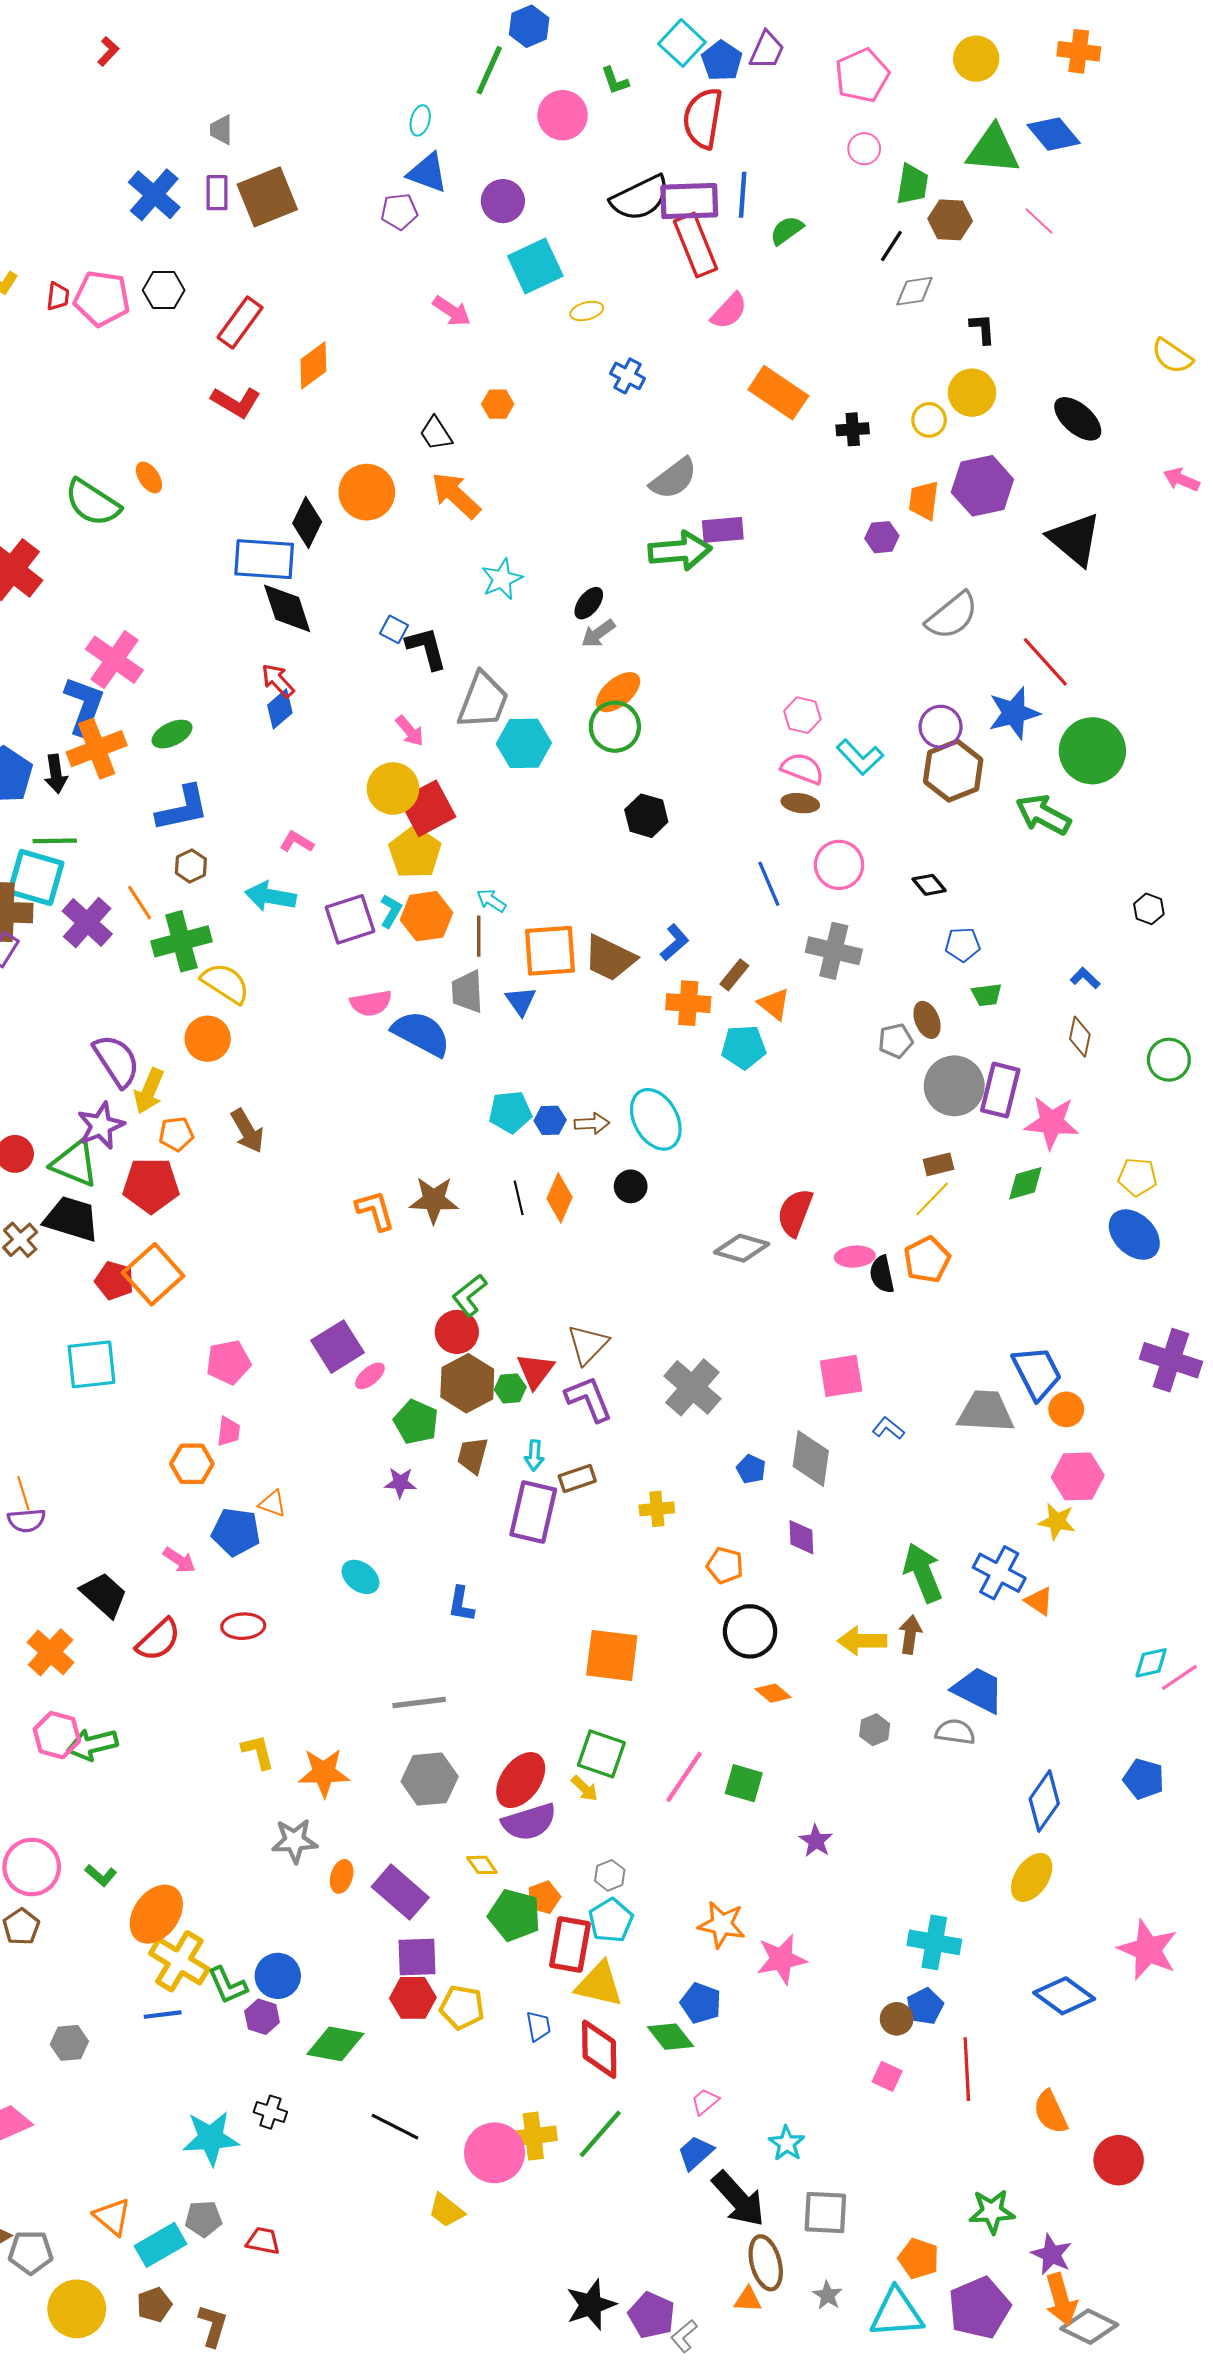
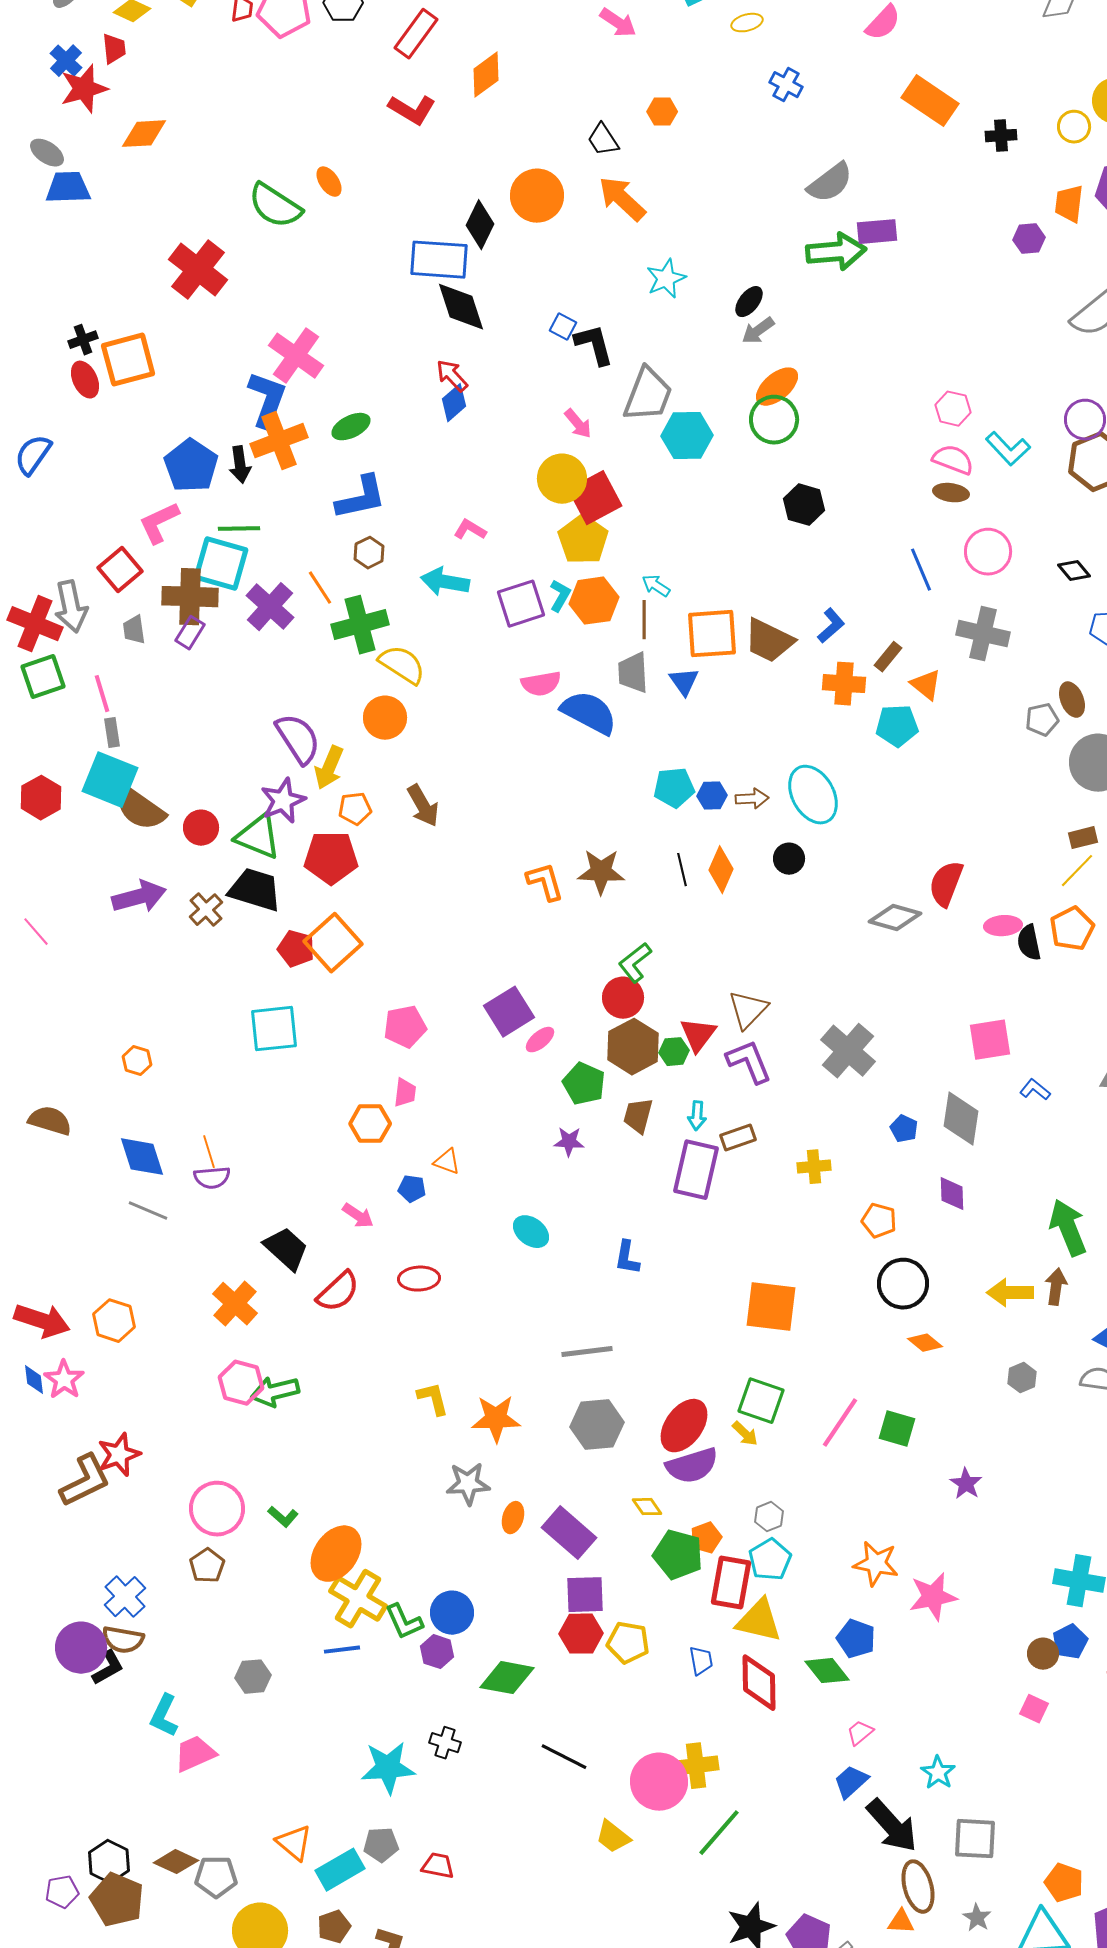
blue pentagon: (236, 1532) -> (412, 1189), size x0.6
green line: (600, 2134) -> (719, 1833), moved

